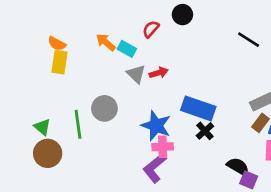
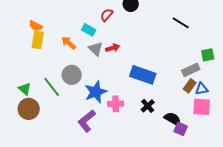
orange arrow: (106, 42) -> (69, 43), moved
green line: (78, 124) -> (52, 87), turned -30
blue star: (156, 126) -> (96, 92), moved, turned 30
black cross: (205, 131) -> (148, 106), moved
purple L-shape: (155, 168) -> (87, 121), moved

